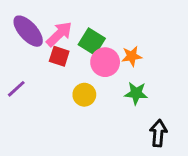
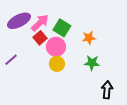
purple ellipse: (28, 31) -> (19, 21), turned -75
red square: (59, 56) -> (40, 38), turned 32
pink circle: (105, 62) -> (56, 47), moved

